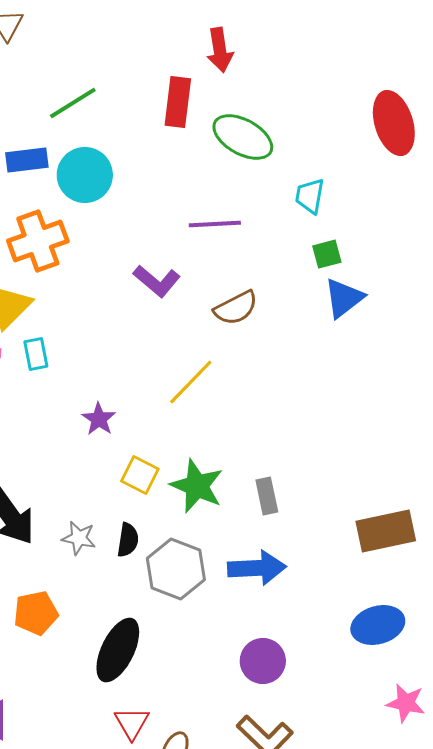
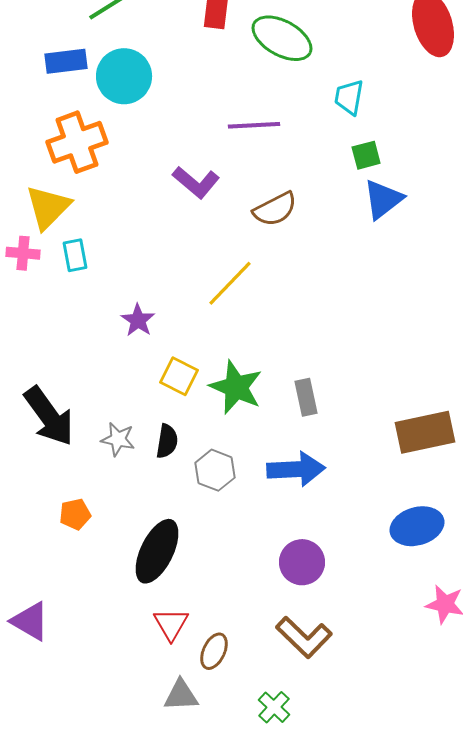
gray hexagon: (176, 569) -> (215, 470), size x0.7
orange pentagon: (36, 613) -> (75, 514), size x0.7

